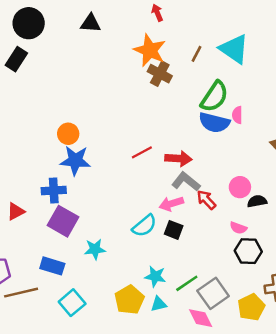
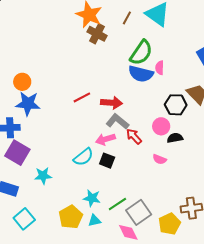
black hexagon: (248, 251) -> (176, 105), moved

